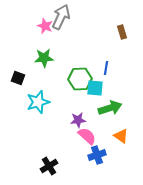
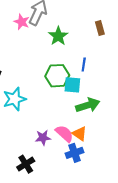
green star: (44, 58) -> (58, 36), moved, turned -30
purple star: (78, 120) -> (43, 138), moved
orange triangle: (121, 136) -> (80, 134), moved

